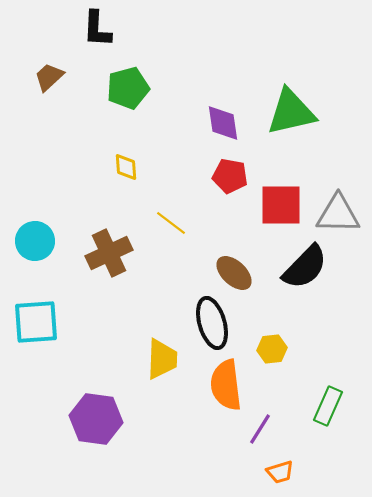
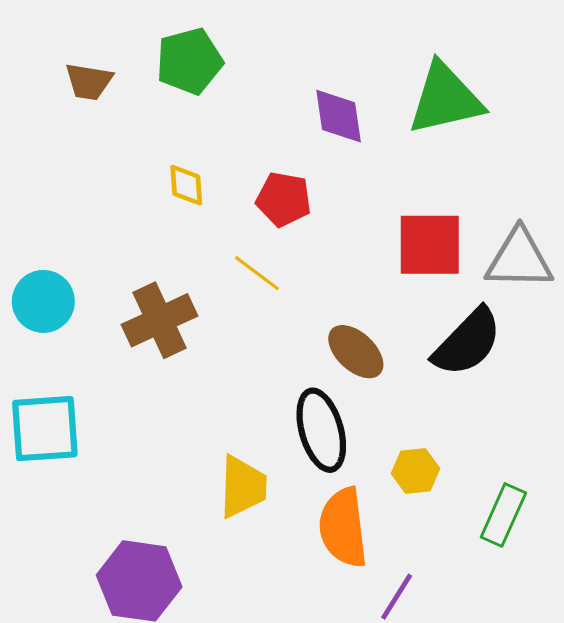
brown trapezoid: (49, 77) -> (89, 82), moved, turned -128
red pentagon: (230, 176) -> (284, 199), moved
green rectangle: (328, 406) -> (503, 515), moved

